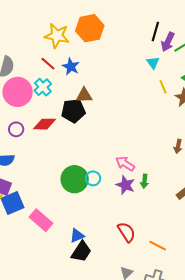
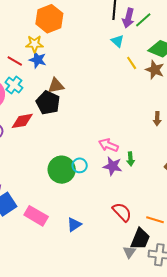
yellow star: (57, 36) -> (35, 44), moved, size x0.7
black pentagon: (73, 111) -> (48, 103), turned -30
black trapezoid: (81, 252) -> (140, 239), moved

